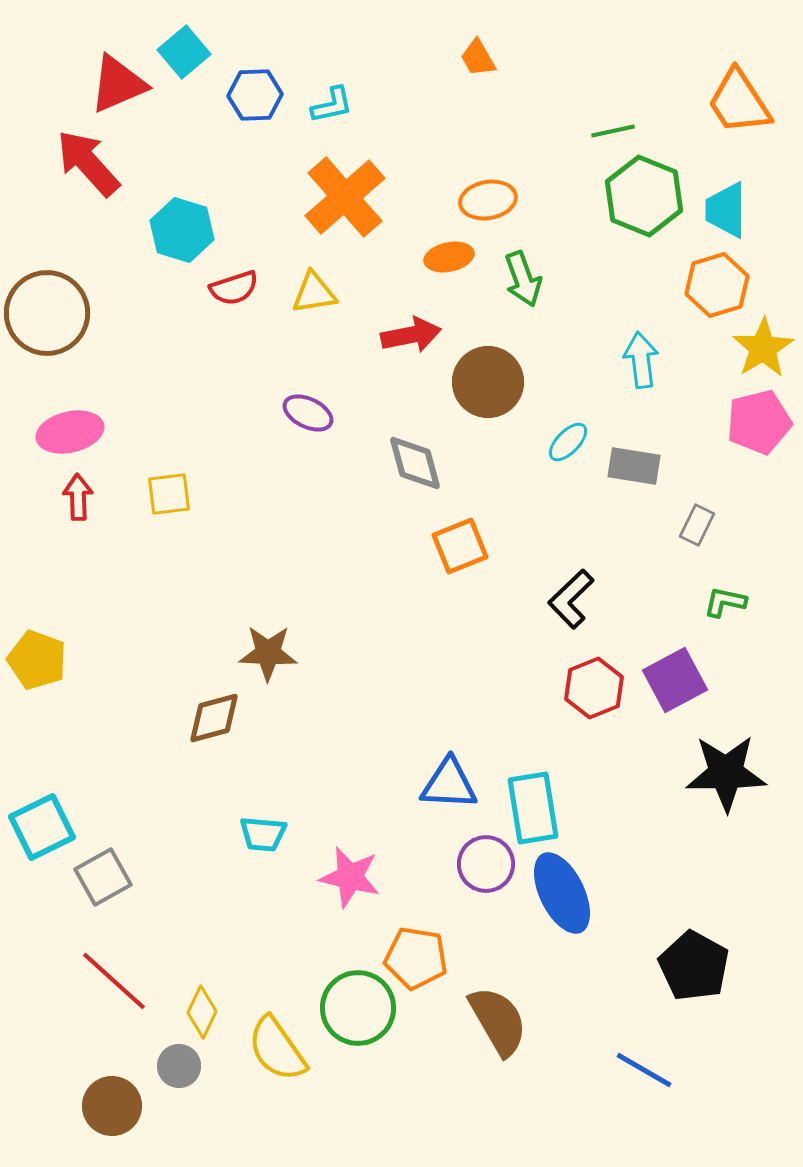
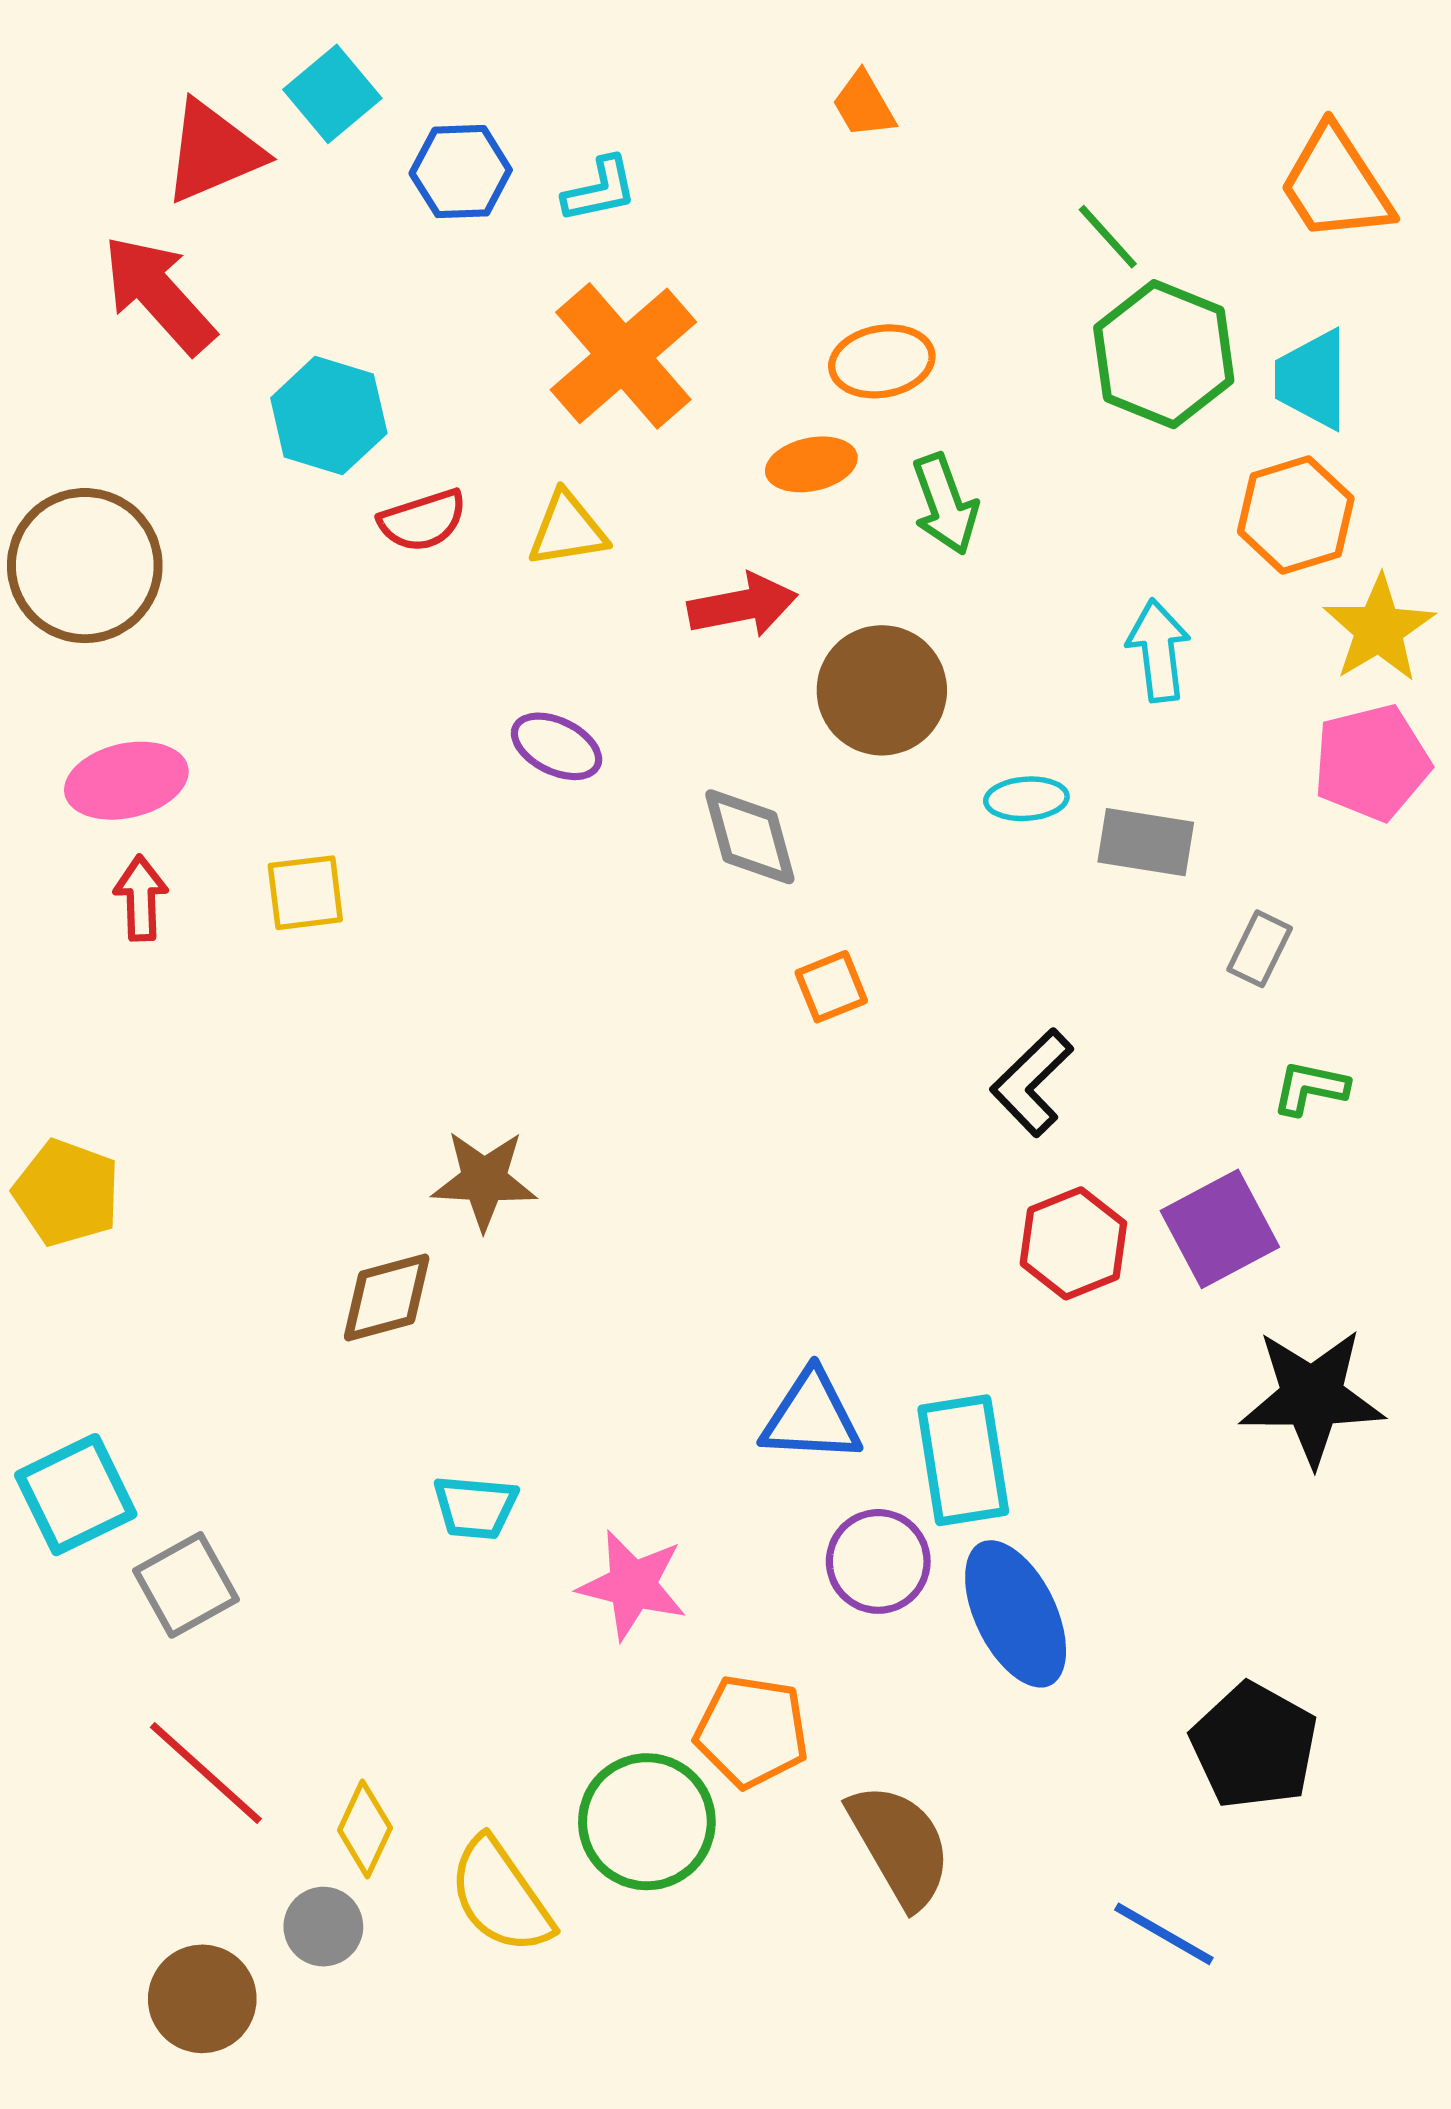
green line: (613, 131) -> (1108, 237), turned 60
cyan ellipse: (568, 442) -> (1026, 799), turned 42
orange square: (460, 546) -> (831, 987), size x0.7

